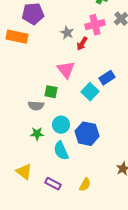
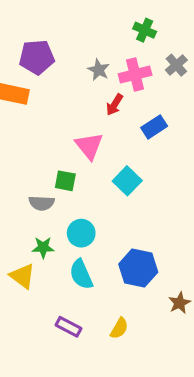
gray star: (67, 33) -> (99, 70), moved
blue rectangle: (107, 78) -> (154, 127), moved
blue hexagon: (87, 134) -> (138, 268), moved
yellow triangle: (24, 172) -> (22, 276), moved

